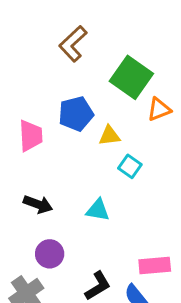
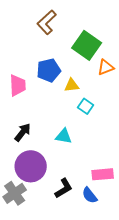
black arrow: (38, 204) -> (23, 132), turned -72
purple circle: (50, 254) -> (31, 166), size x1.6

